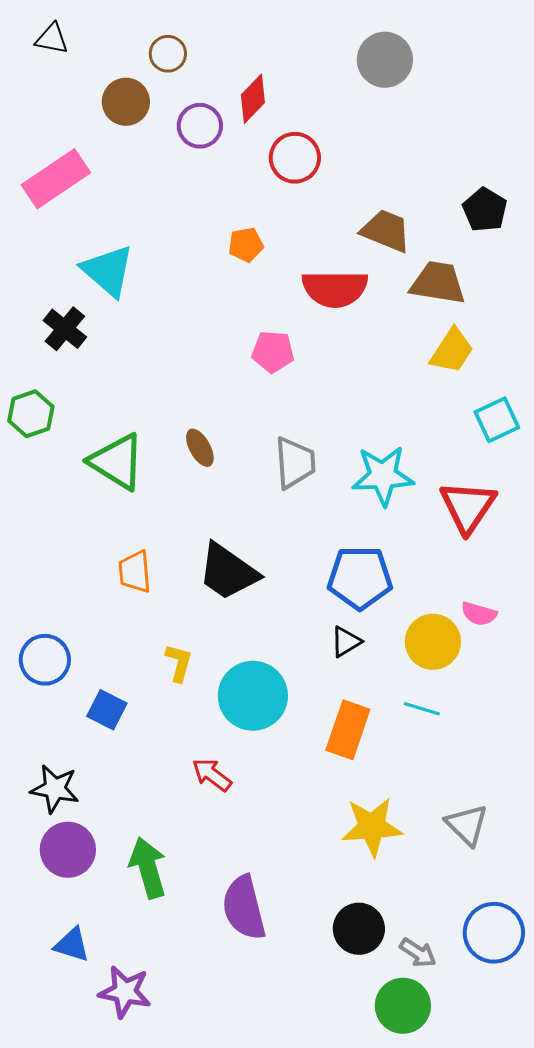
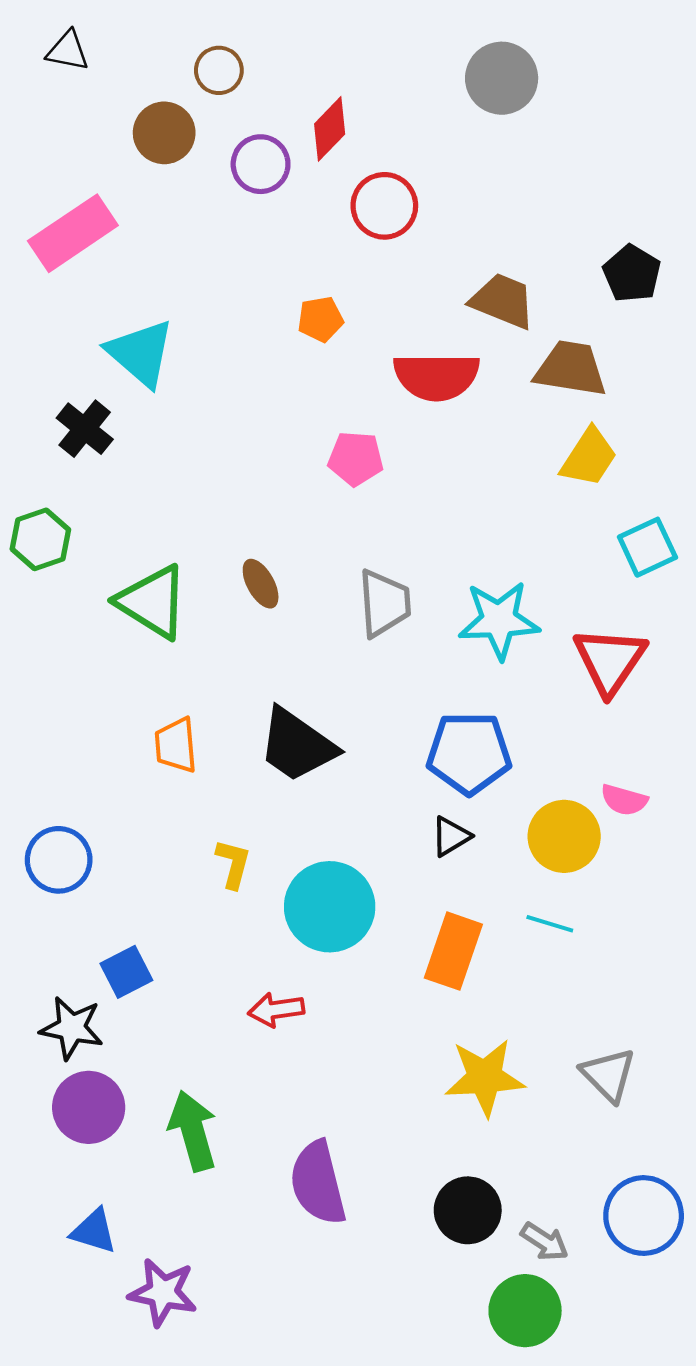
blue square: (107, 710) -> (126, 972), moved, turned 36
red arrow: (212, 775) -> (276, 1010), turned -45

